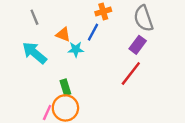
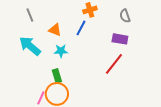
gray semicircle: (143, 18) -> (125, 16), size x0.6
purple rectangle: (138, 45) -> (120, 39), turned 63
cyan star: (76, 49) -> (61, 51), moved

